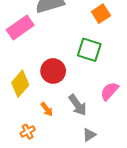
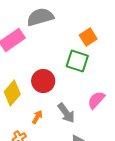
orange square: (101, 14) -> (88, 37), moved
orange arrow: (47, 109) -> (37, 117), turned -112

